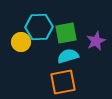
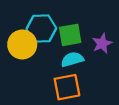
yellow circle: (21, 42) -> (22, 45), size x1.4

